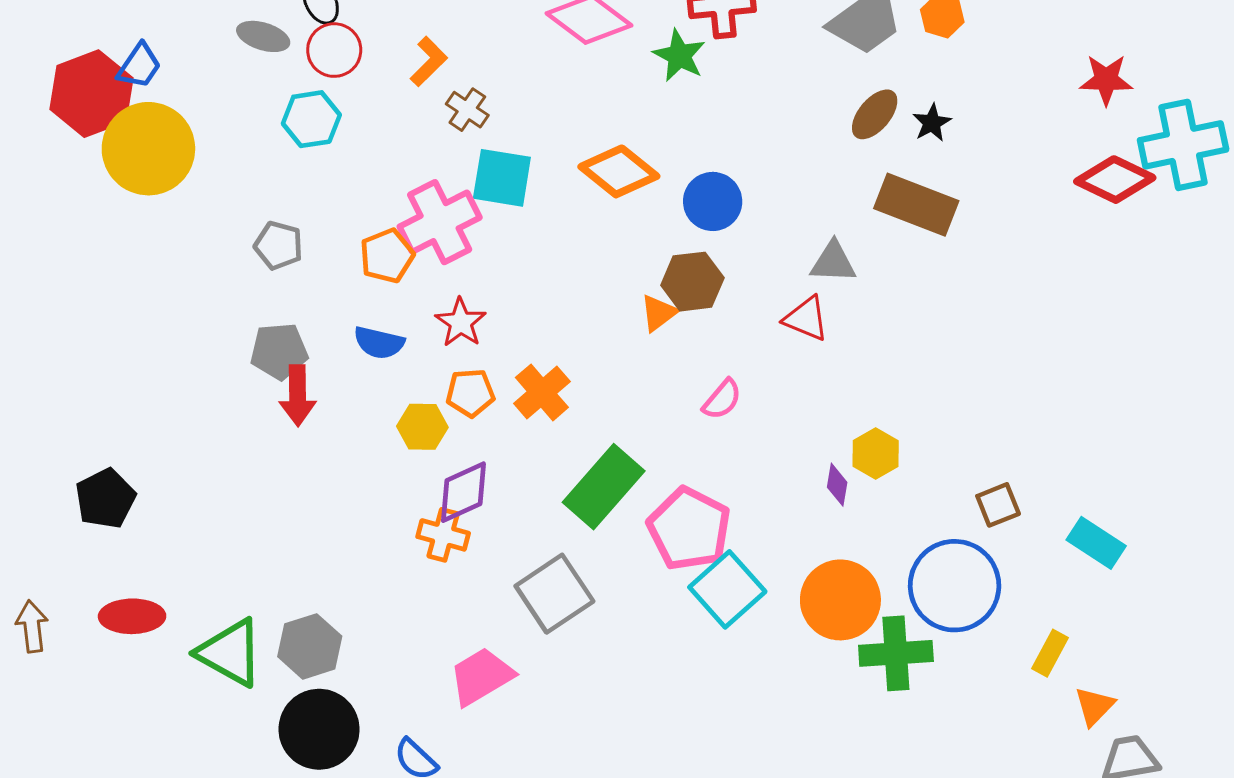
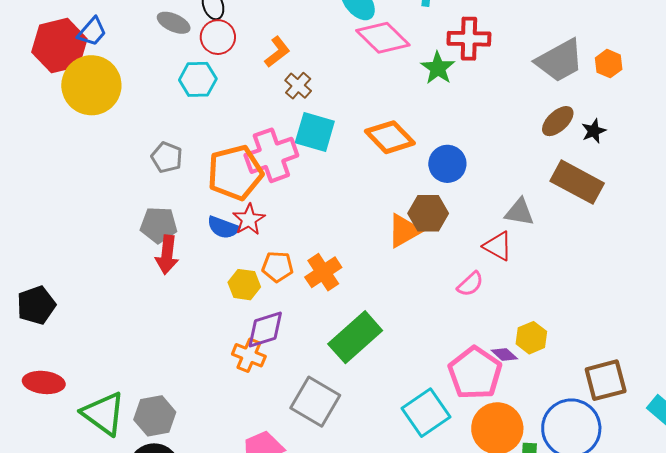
orange pentagon: (387, 256) -> (235, 173), size x1.6
orange triangle: (659, 313) -> (404, 231), size x1.4
red star: (461, 322) -> (249, 219), moved
pink semicircle: (722, 399) -> (470, 284), moved
purple diamond: (837, 485) -> (504, 355), turned -64
brown square: (998, 505) -> (606, 380), size x1.5
pink pentagon: (689, 529) -> (475, 373), moved
gray square: (554, 594) -> (315, 402), turned -33

